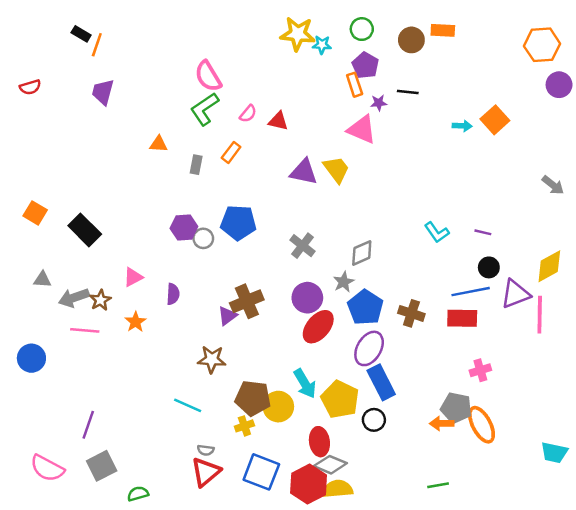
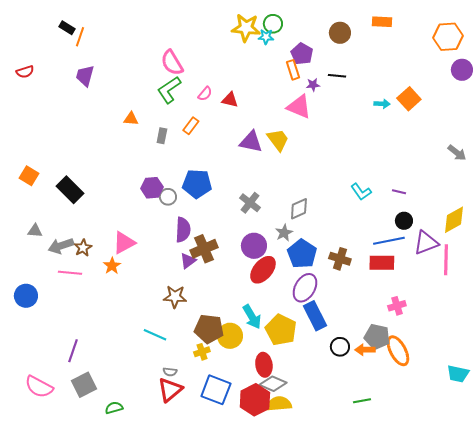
green circle: (362, 29) -> (273, 24), moved
orange rectangle: (443, 30) -> (382, 22), moved
pink triangle: (133, 277) -> (124, 243), moved, size x1.4
purple semicircle: (173, 294) -> (183, 230), moved, size x1.4
black circle: (374, 420) -> (340, 347), moved

